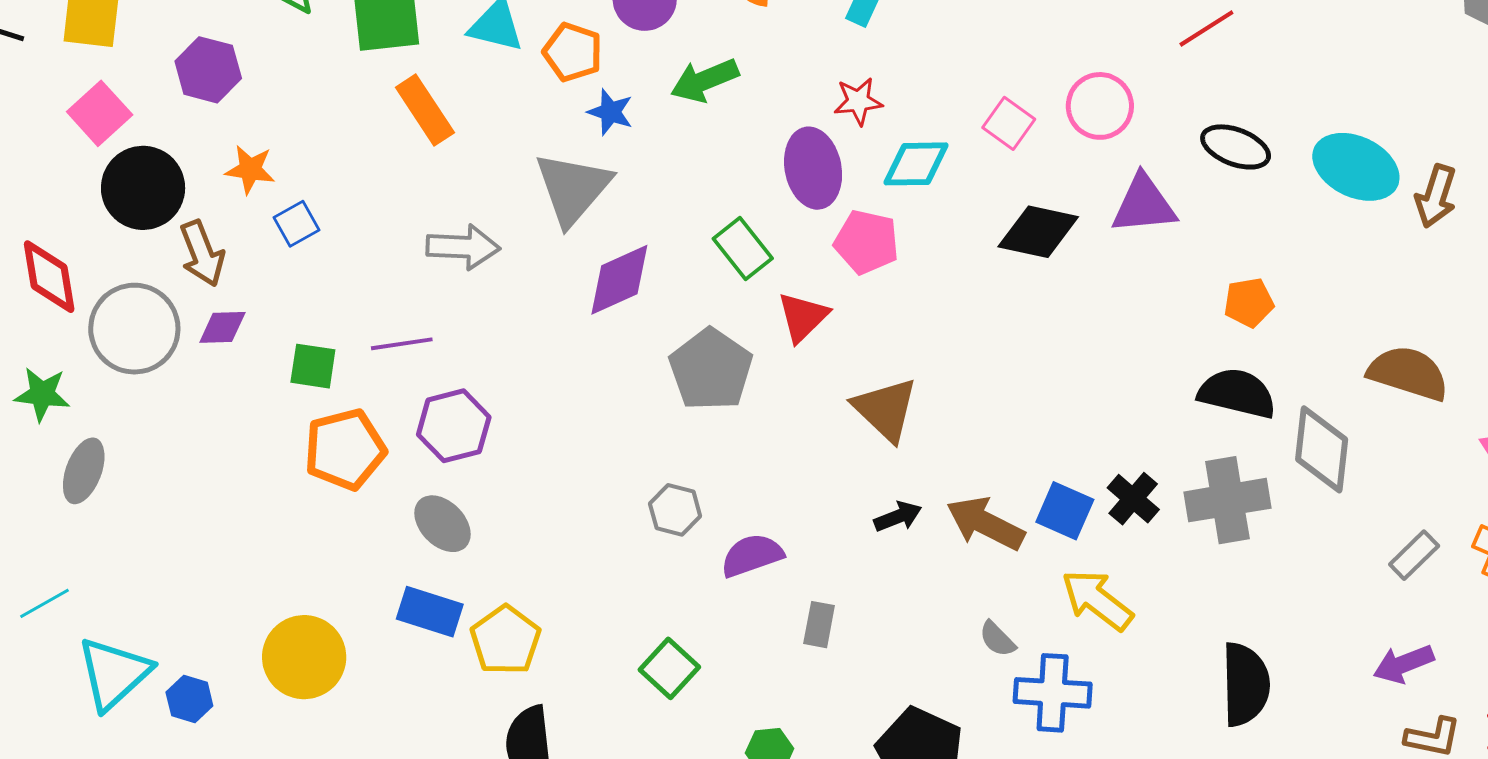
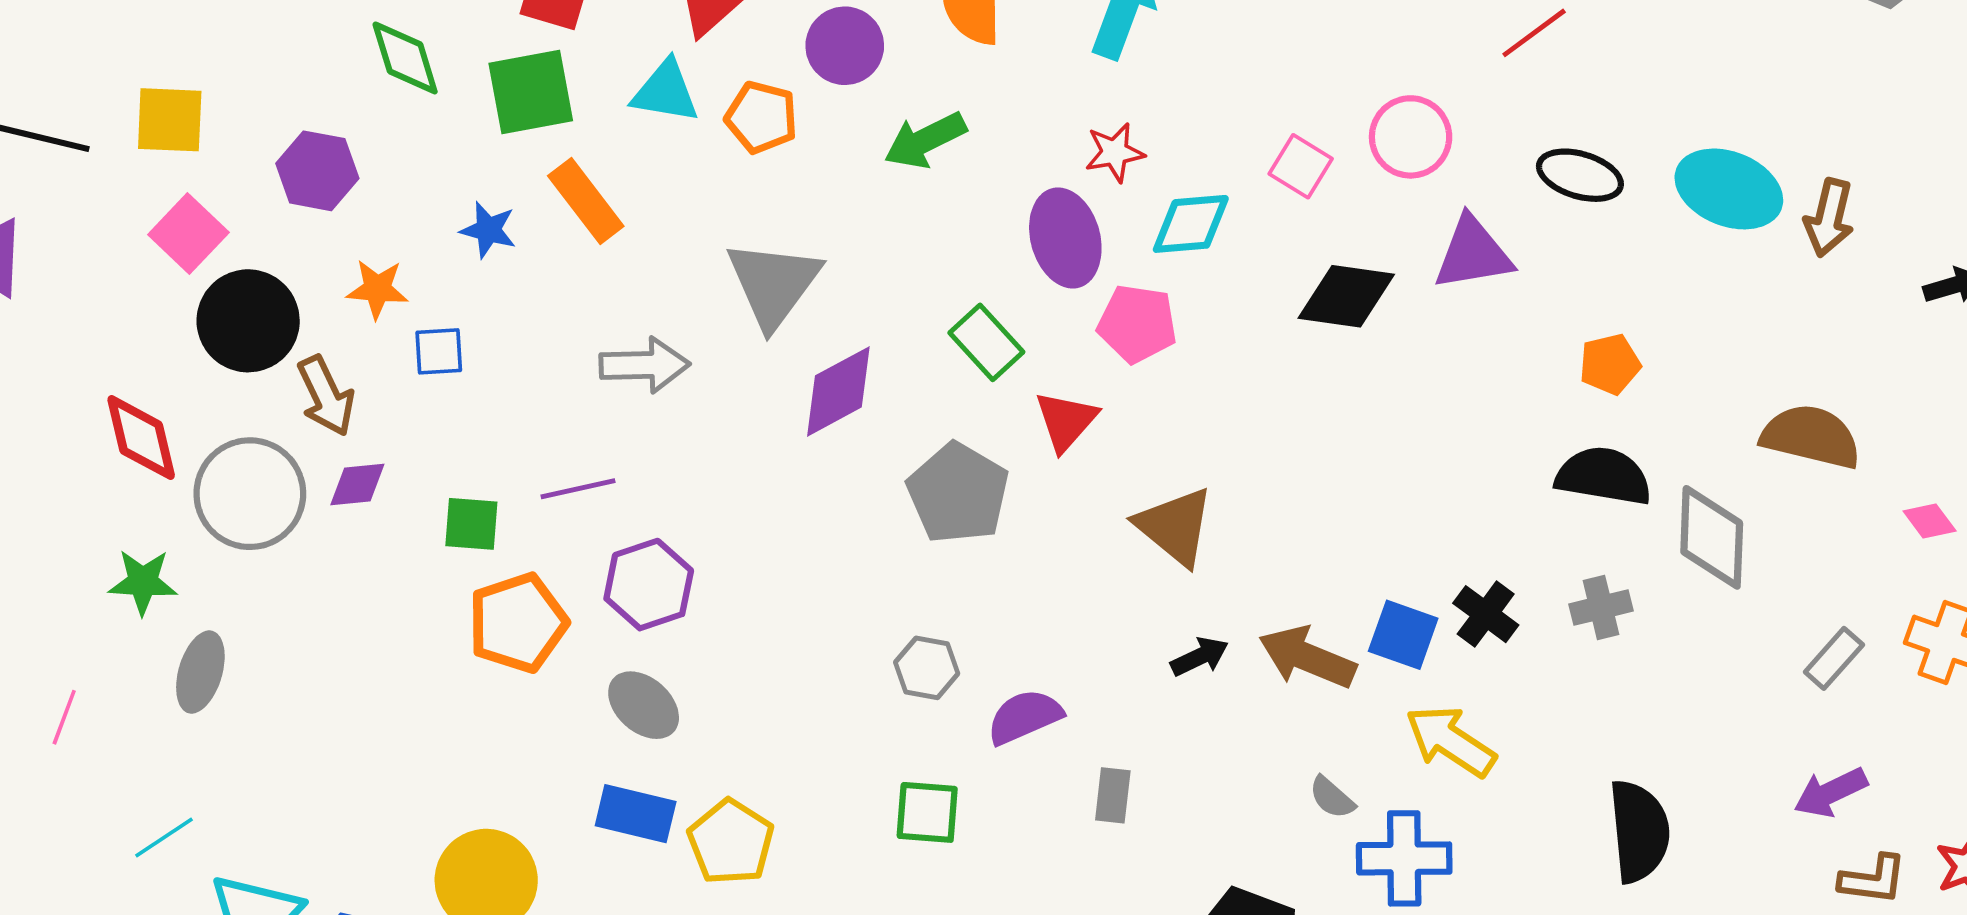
blue star: (610, 112) -> (488, 230), moved
blue square: (296, 224) -> (439, 351), turned 30
gray cross: (1227, 500) -> (1601, 608), size x0.6
green square: (669, 668) -> (927, 812), moved, turned -34

